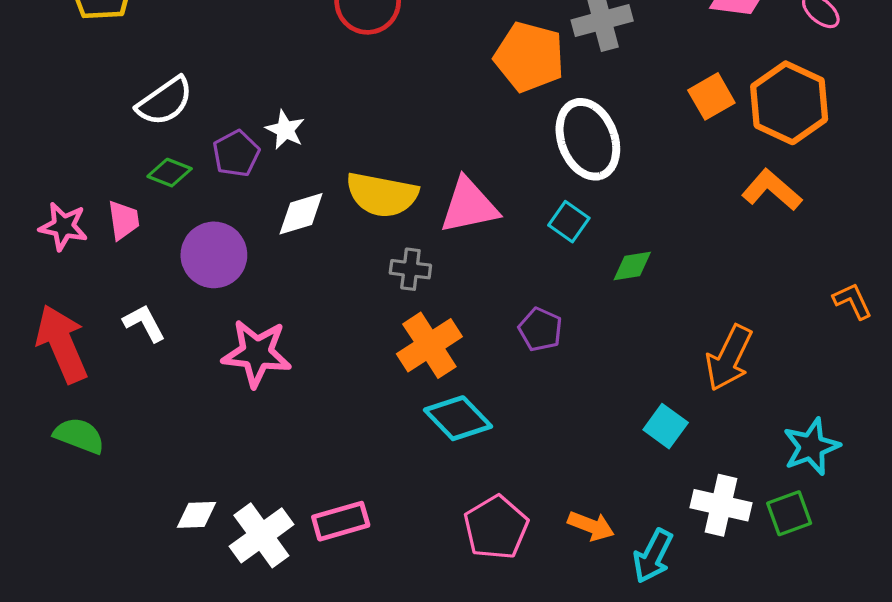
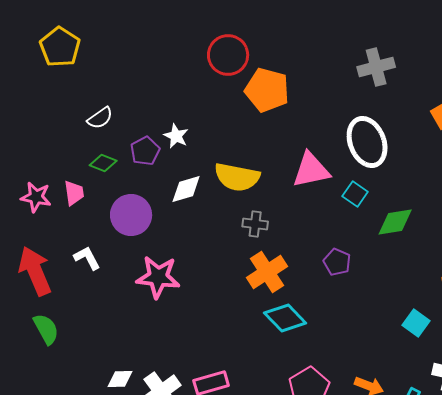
orange pentagon: (529, 57) -> (267, 90), moved
white semicircle: (165, 101) -> (100, 118), size x0.7
pink triangle: (469, 206) -> (311, 170), moved
green diamond: (632, 266) -> (395, 222), size x1.4
green semicircle: (79, 436) -> (46, 329), turned 40

